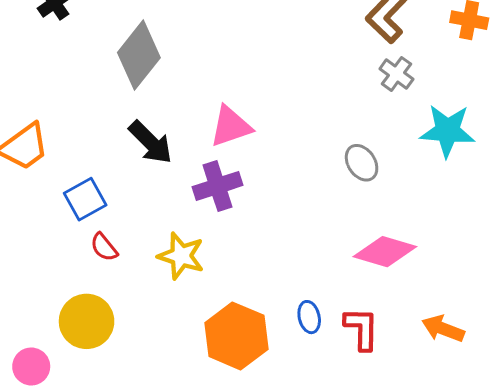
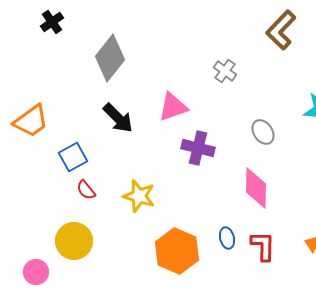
gray cross: (396, 74) -> (225, 71), moved
purple cross: (217, 186) -> (198, 148), moved, turned 32
pink diamond: (385, 252) -> (256, 188), moved, turned 75

